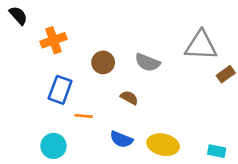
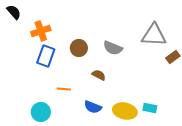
blue rectangle: (60, 90) -> (46, 56), moved
cyan rectangle: (217, 151) -> (150, 108), moved

